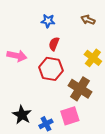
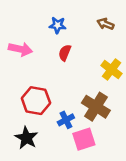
pink arrow: (17, 56) -> (20, 49), moved
red hexagon: (51, 69) -> (36, 101), moved
blue cross: (46, 124) -> (66, 120), moved

